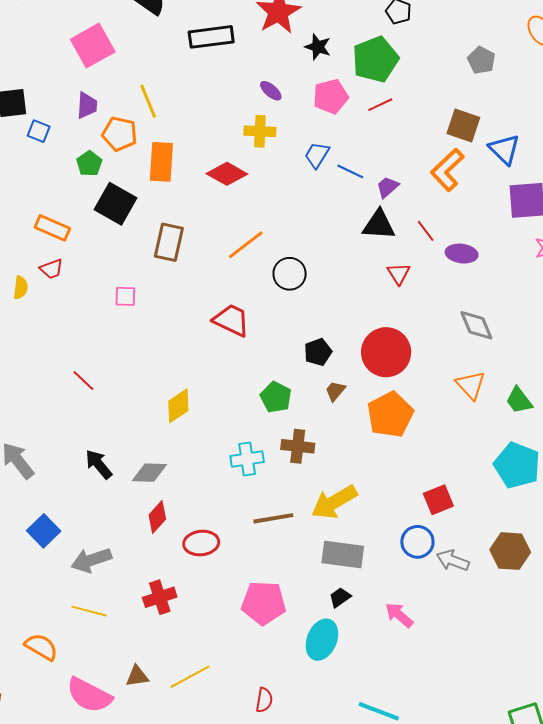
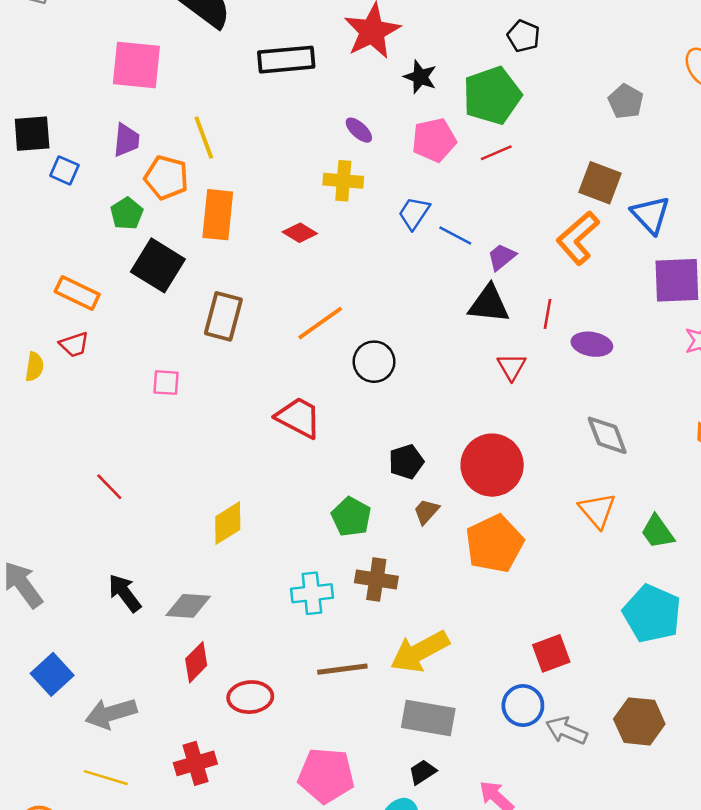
pink square: (93, 46) -> (136, 65), turned 33
red diamond: (227, 174) -> (300, 233), size x0.7
red line: (426, 231) -> (548, 314), turned 45

